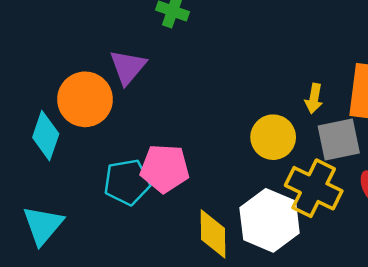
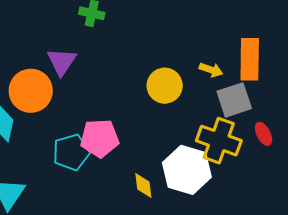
yellow arrow: (314, 98) -> (211, 70), turned -75
yellow circle: (273, 137) -> (165, 86), moved
yellow diamond: (213, 234) -> (143, 186), size x0.7

